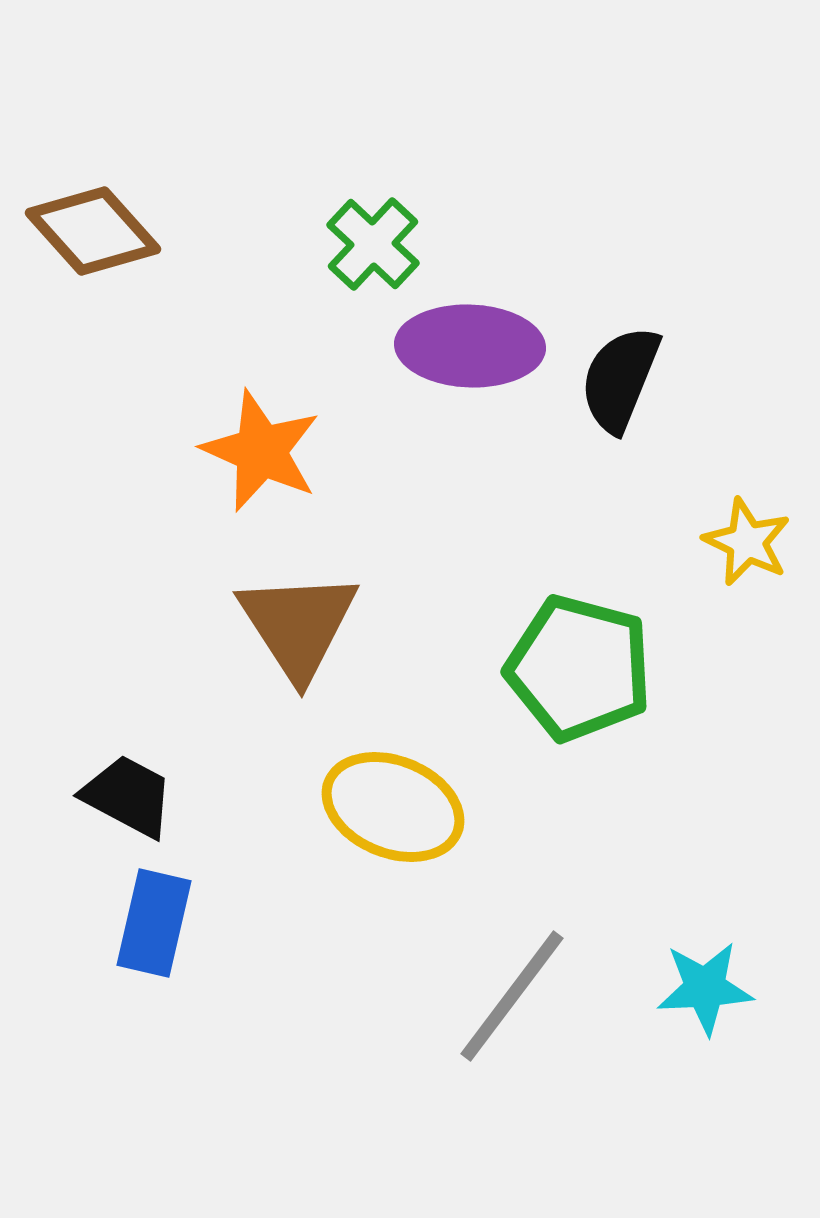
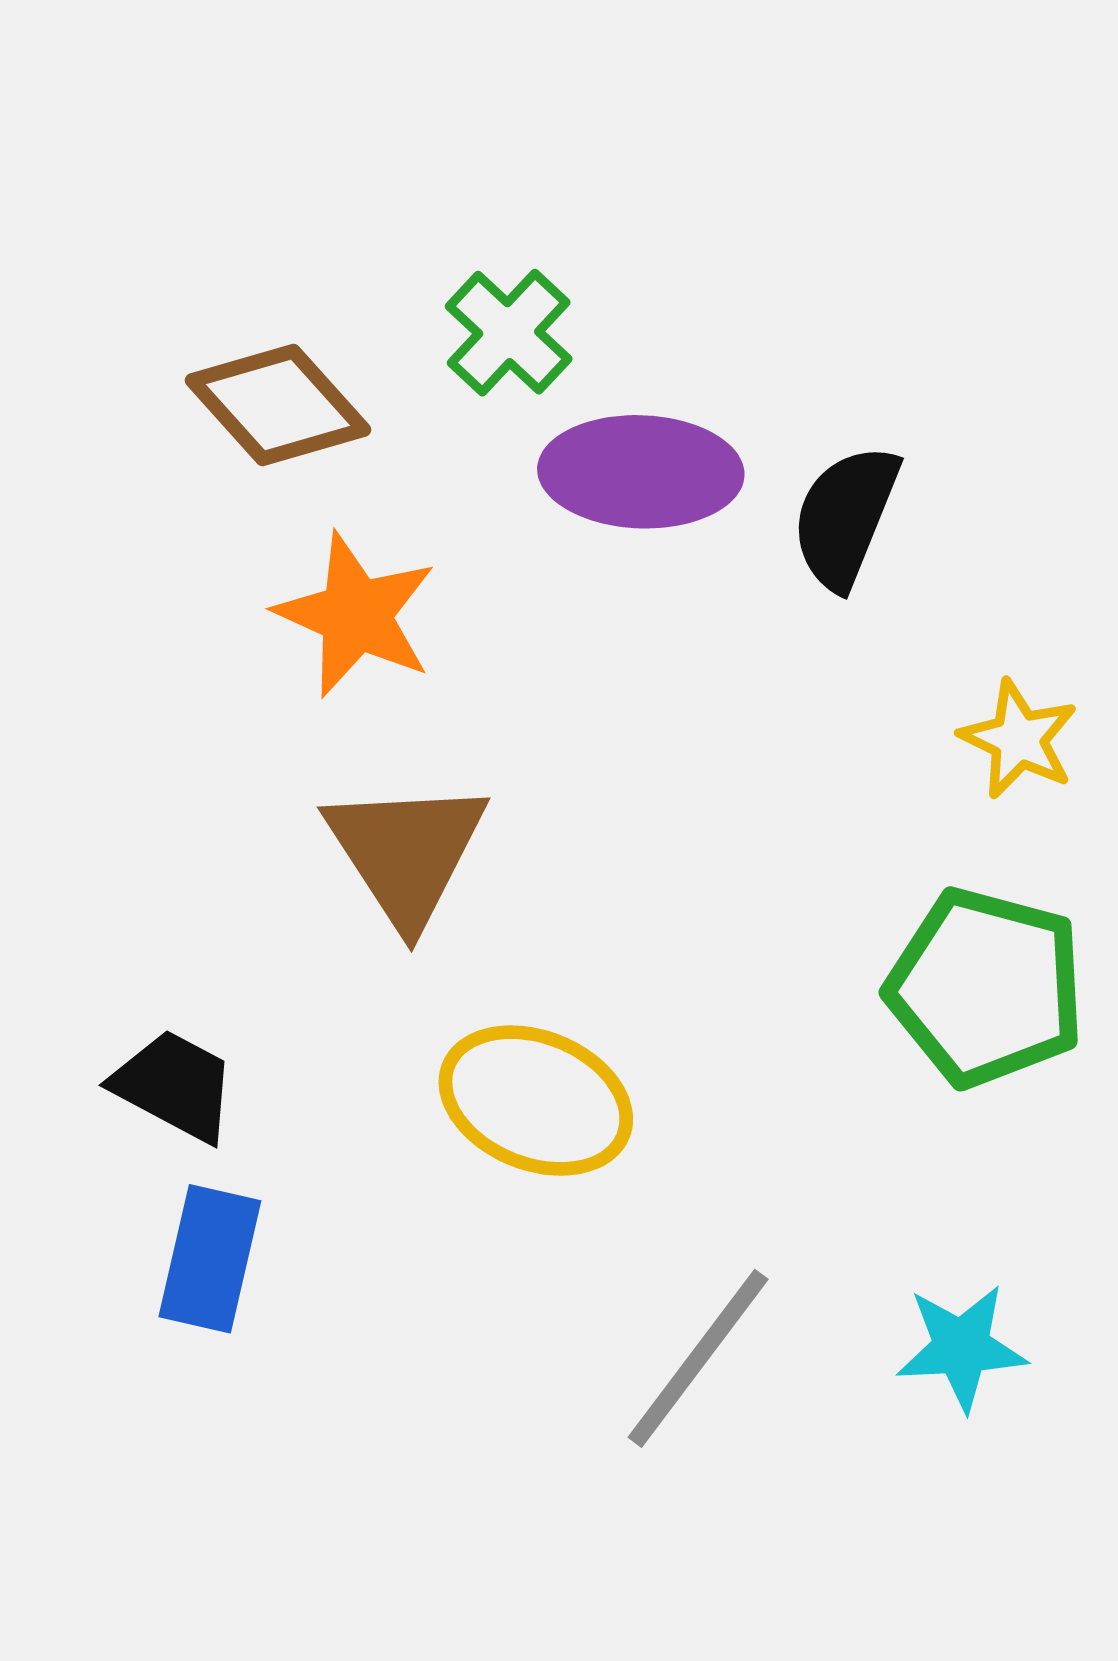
brown diamond: (93, 231) -> (278, 405), moved
green pentagon: (579, 668) -> (986, 987), moved

